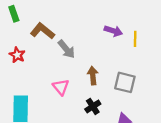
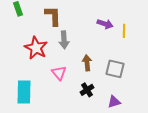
brown L-shape: (42, 31) -> (53, 16), moved, turned 50
gray arrow: (66, 49) -> (64, 40), turned 36
red star: (17, 55) -> (36, 48), moved, size x1.6

